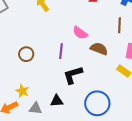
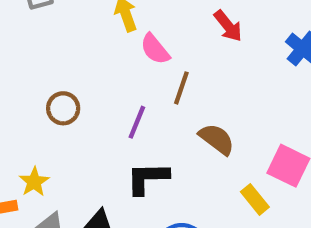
brown line: (119, 25) -> (181, 88), moved
pink semicircle: (80, 33) -> (155, 49), moved

